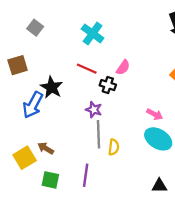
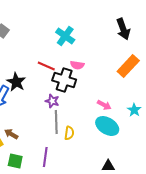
cyan cross: (93, 33) -> (65, 36), moved
pink semicircle: (123, 67) -> (77, 65), turned 64
black cross: (108, 85) -> (64, 80), size x1.6

